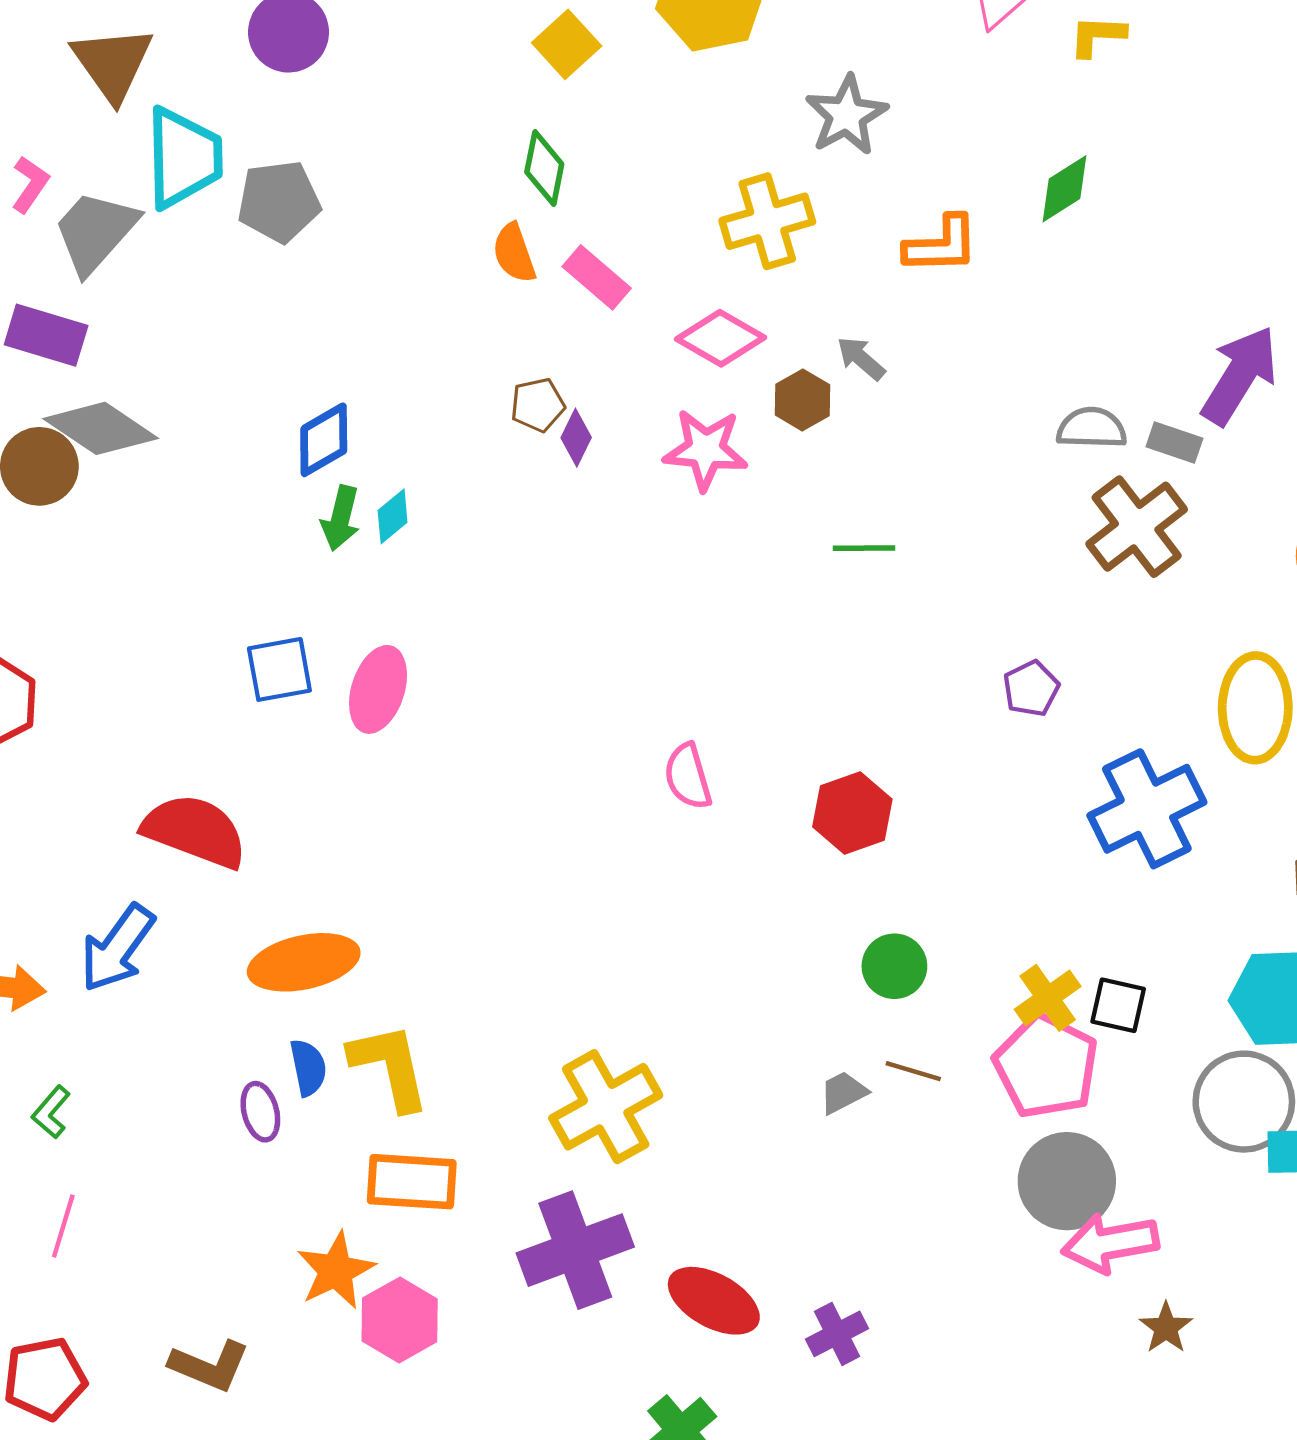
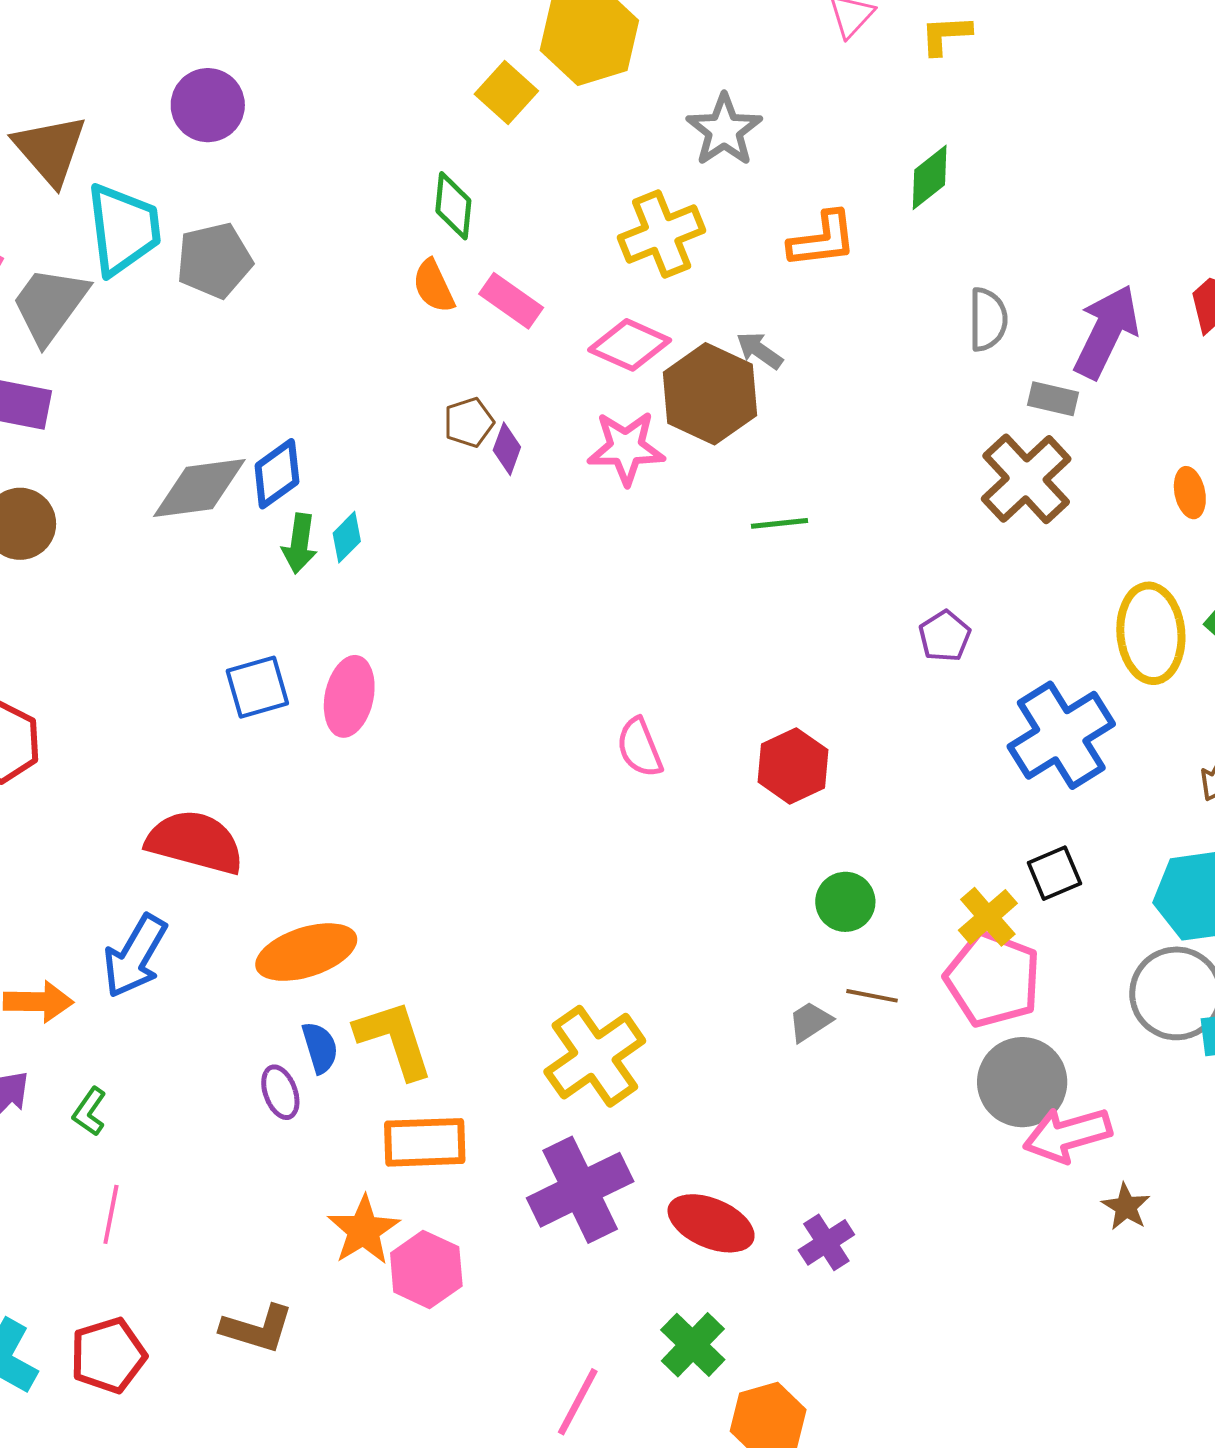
yellow square: (567, 44) -> (506, 92), moved
brown hexagon: (803, 400) -> (710, 394), size x1.8
gray diamond: (101, 428) -> (199, 488), moved, turned -36
gray semicircle: (1092, 428) -> (988, 319), moved, turned 94
black square: (1118, 1005) -> (1054, 873), moved, turned -30

